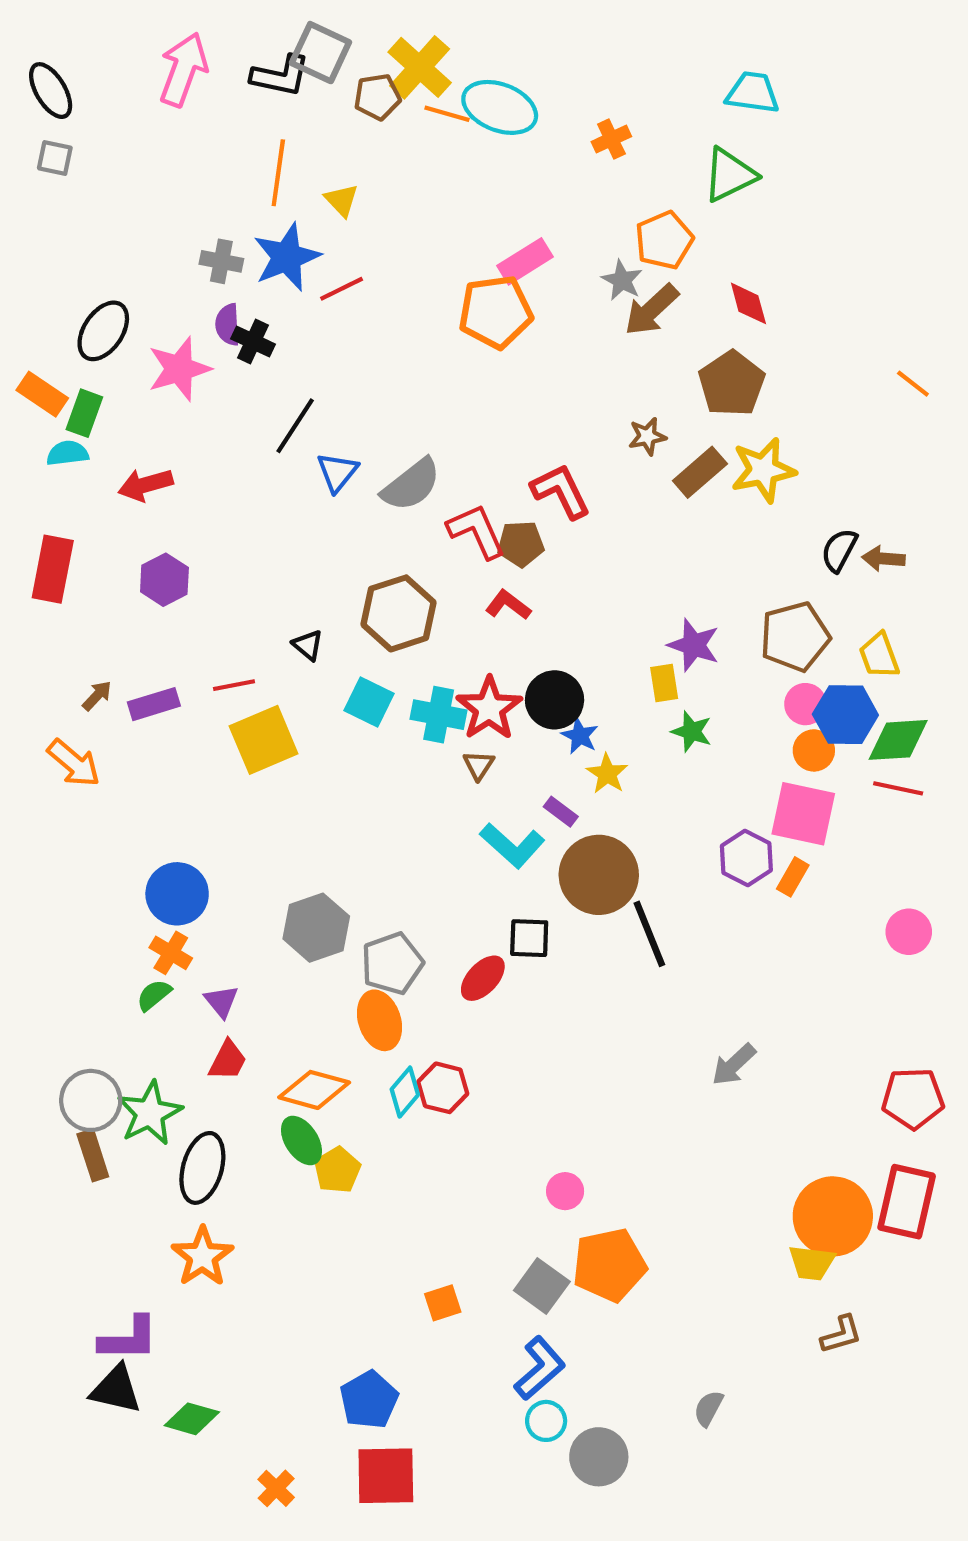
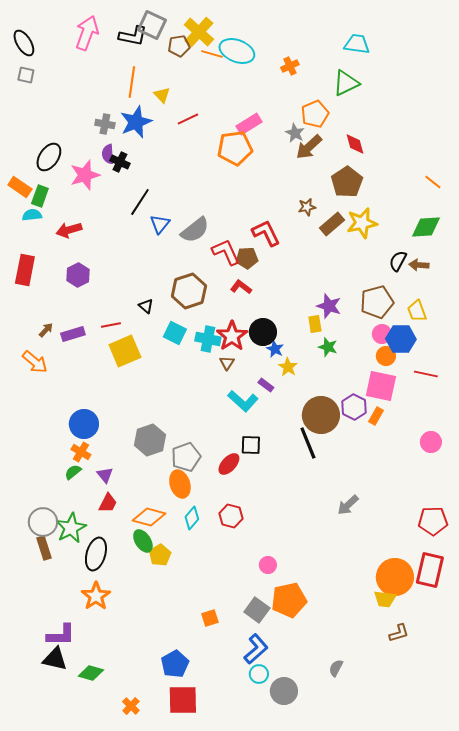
red line: (342, 289) -> (188, 119), moved
green diamond: (898, 740) -> (426, 227), moved
brown circle: (599, 875) -> (321, 415), moved
red hexagon: (443, 1088) -> (231, 516), moved

